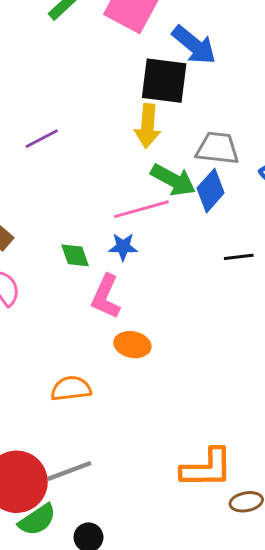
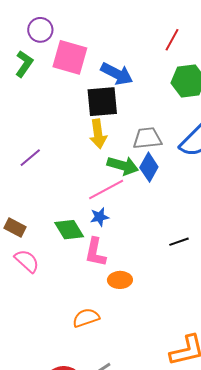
green diamond: (75, 255) -> (69, 230), size x1.4
black line: (239, 257) -> (179, 242), moved

